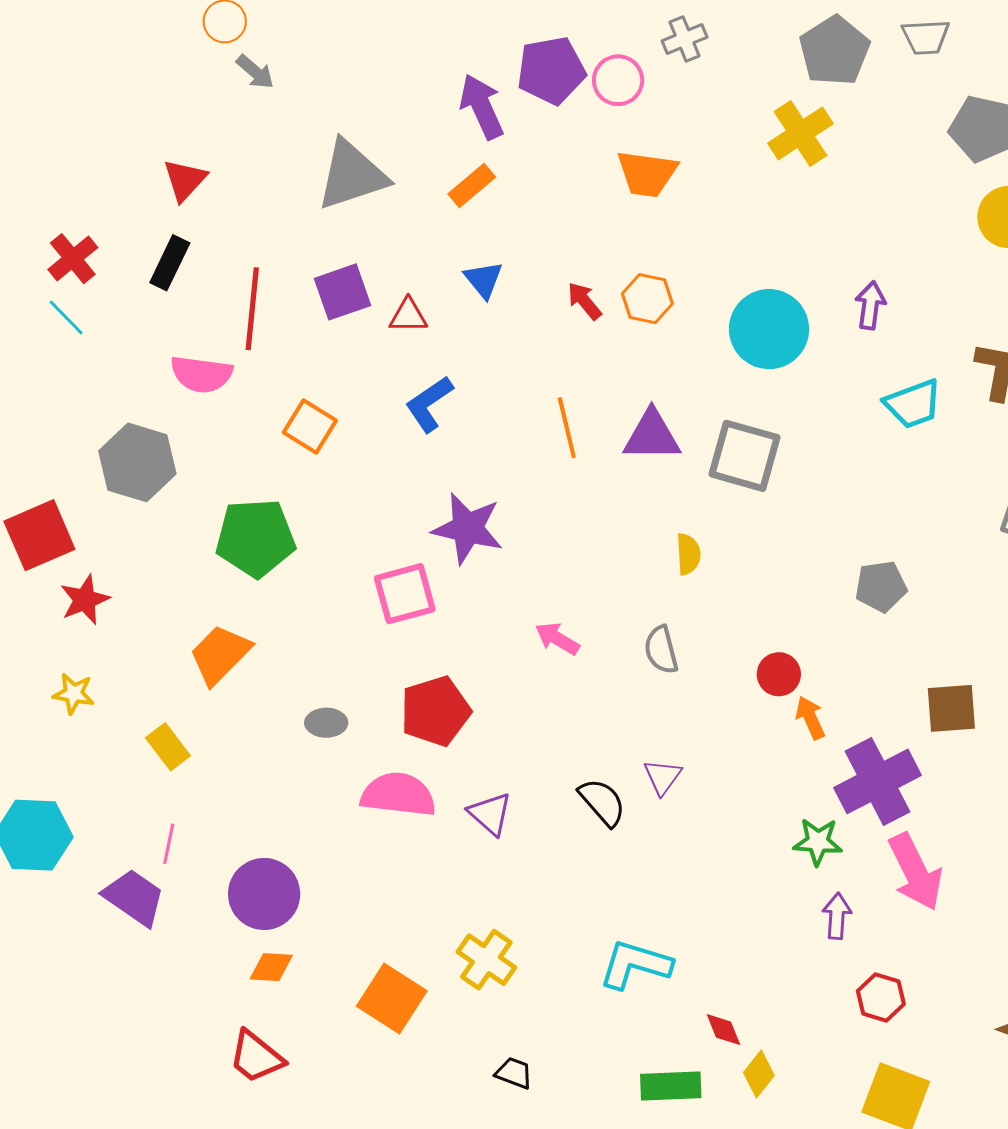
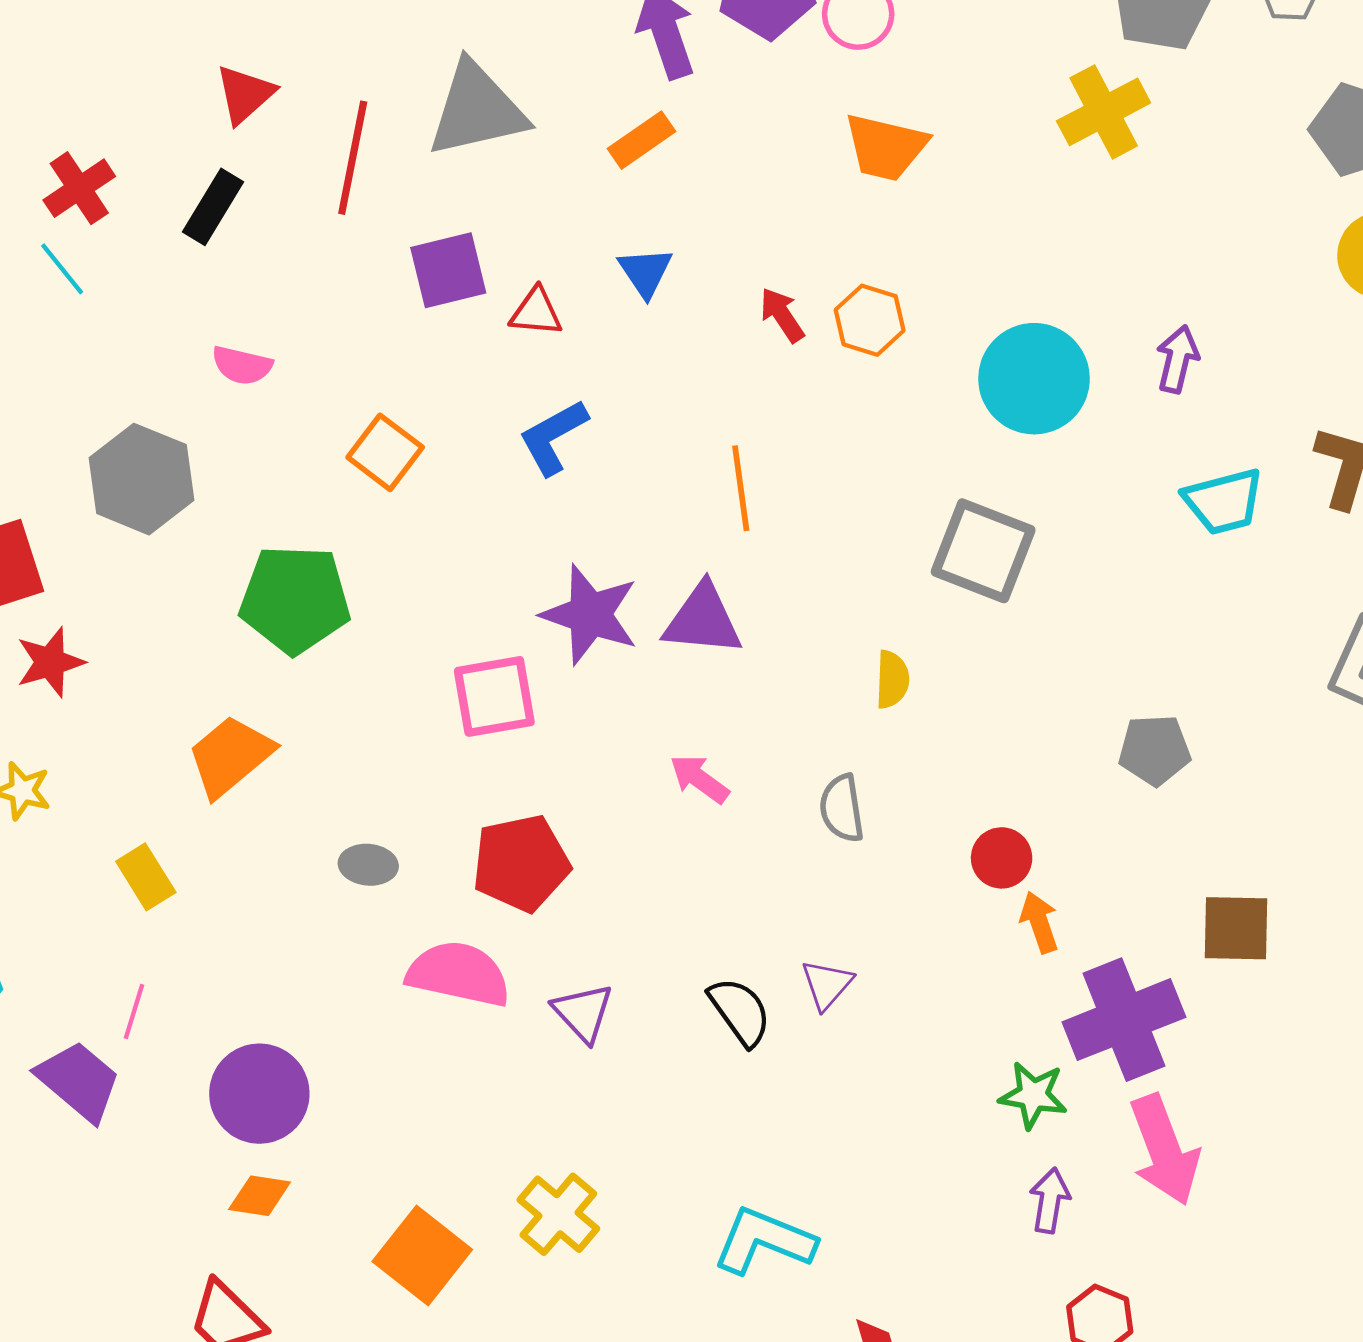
red line: (252, 309) -> (353, 158), moved
pink semicircle: (201, 374) -> (242, 365), size x0.7
purple triangle: (652, 436) -> (703, 620), moved

